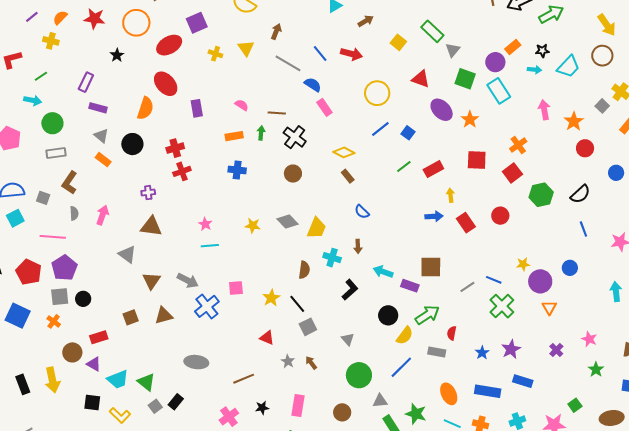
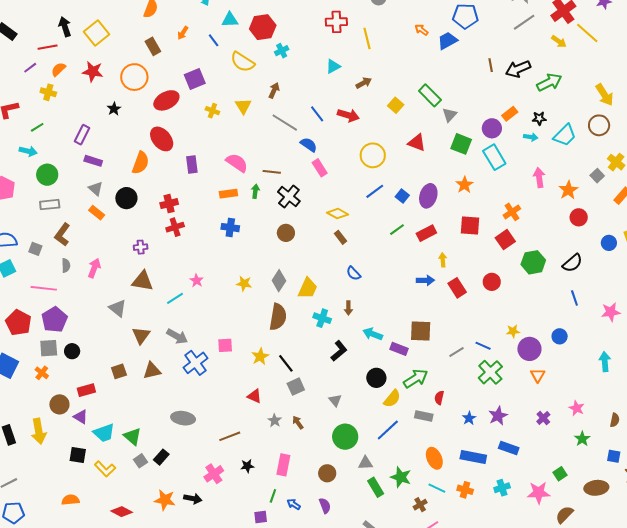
pink semicircle: (242, 105) -> (237, 163), size x1.6
purple ellipse: (442, 110) -> (428, 196), moved, turned 60
gray diamond: (288, 221) -> (279, 281), turned 75
cyan line: (210, 246) -> (175, 298), moved, turned -30
brown semicircle: (304, 270) -> (278, 317), moved, size x1.5

